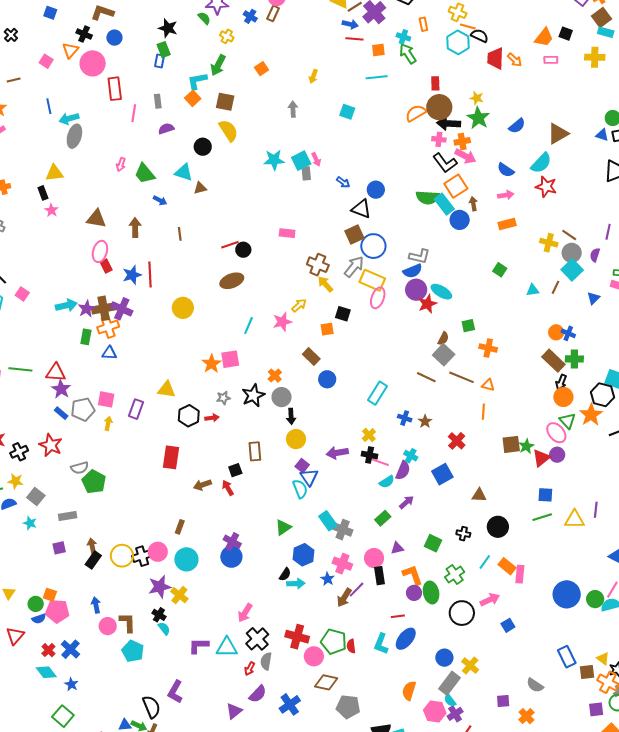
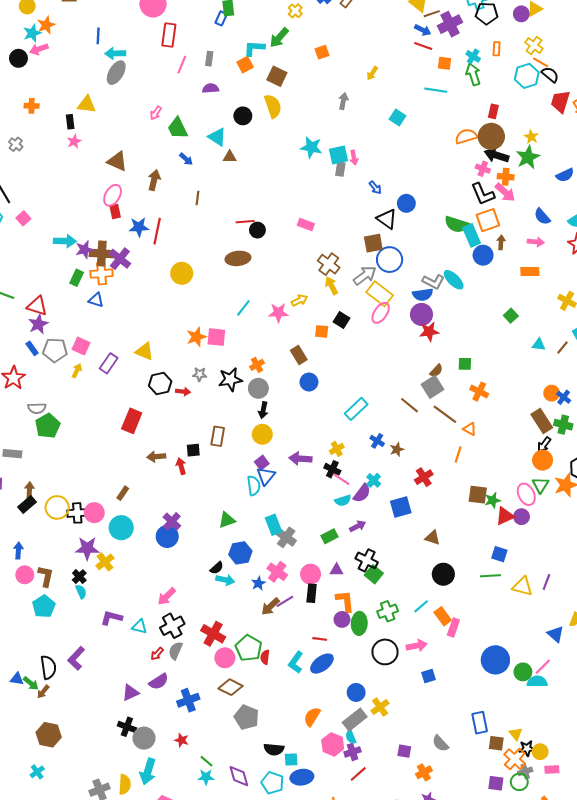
cyan ellipse: (441, 292) -> (454, 280), moved
black cross: (463, 534) -> (367, 560), moved, size x1.5
cyan triangle: (227, 647) -> (139, 627), size x0.7

